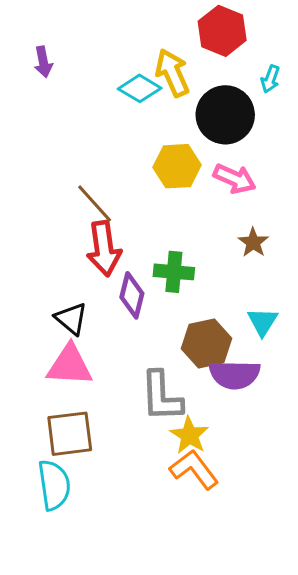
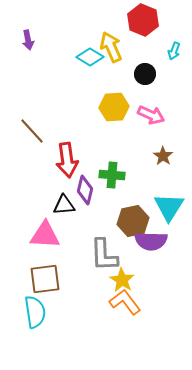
black circle: (225, 115) -> (145, 74), size x0.6
brown line: (95, 204) -> (32, 131), moved
black triangle: (71, 319) -> (64, 205), moved, turned -45
cyan triangle: (263, 322) -> (169, 207), size x1.5

